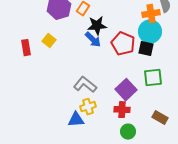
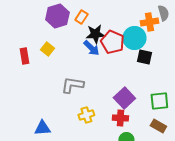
cyan circle: (150, 32) -> (134, 38), moved
red pentagon: (123, 44) -> (112, 42), moved
green square: (153, 78) -> (159, 101), moved
gray L-shape: (85, 85) -> (72, 85), moved, turned -30
blue triangle: (76, 120) -> (42, 128), moved

